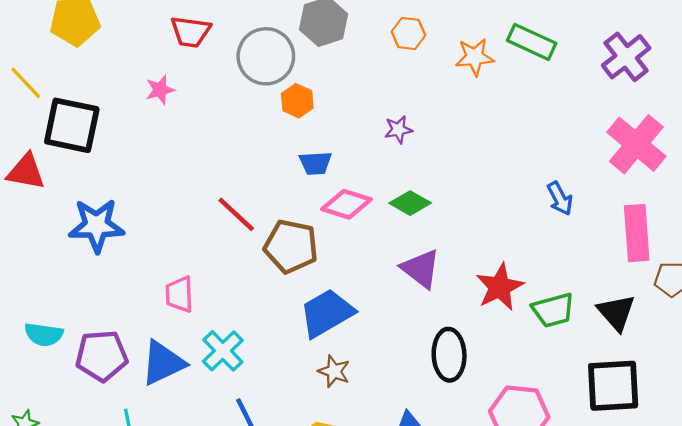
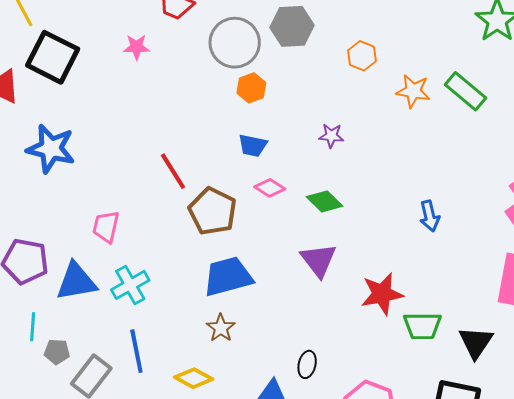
blue arrow: (560, 199) -> (430, 216), moved
pink diamond: (346, 204) -> (270, 188), size x0.7
black ellipse: (449, 355) -> (307, 364), moved, size x0.6

